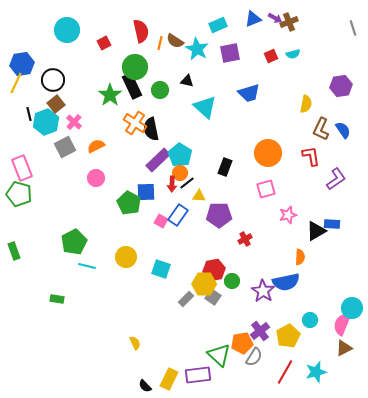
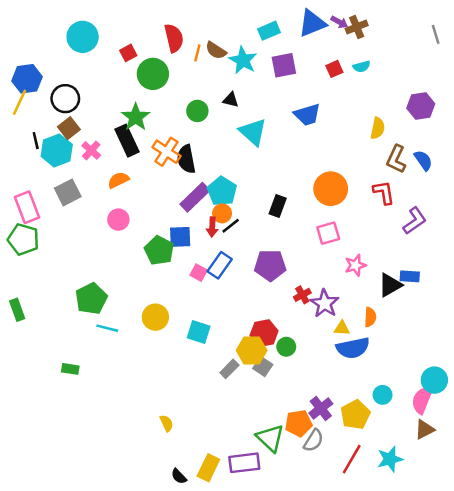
blue triangle: (253, 19) -> (312, 23), size x1.4
green circle: (135, 67) -> (153, 74), moved
black rectangle: (132, 86) -> (127, 141), moved
gray square: (65, 147) -> (68, 192), moved
yellow triangle: (199, 196) -> (342, 328), moved
purple star: (263, 291) -> (325, 304), moved

